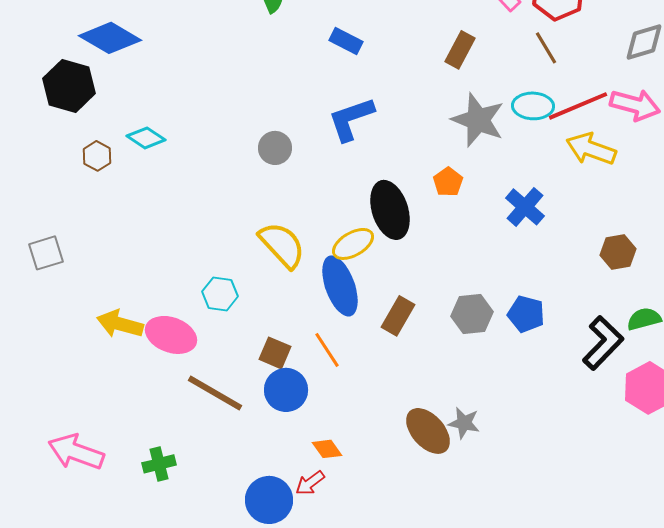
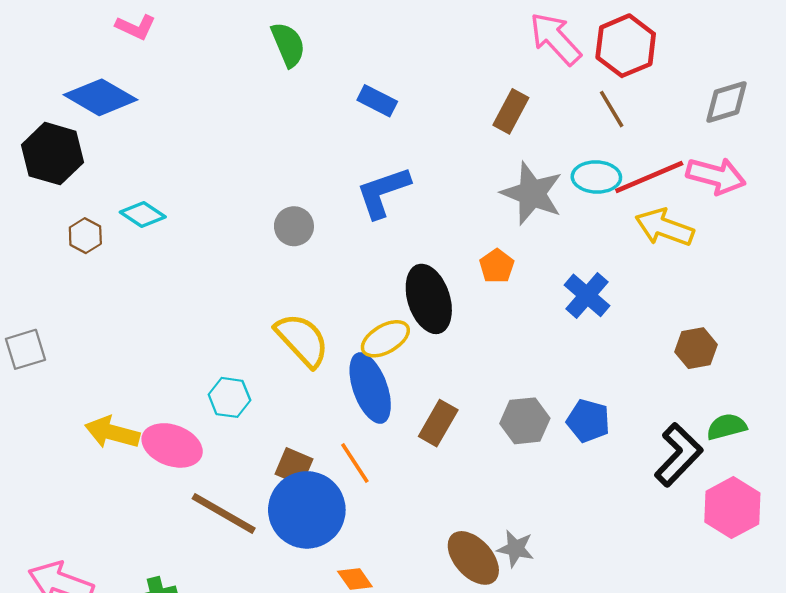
blue circle: (286, 390) -> (307, 510), size x1.5

